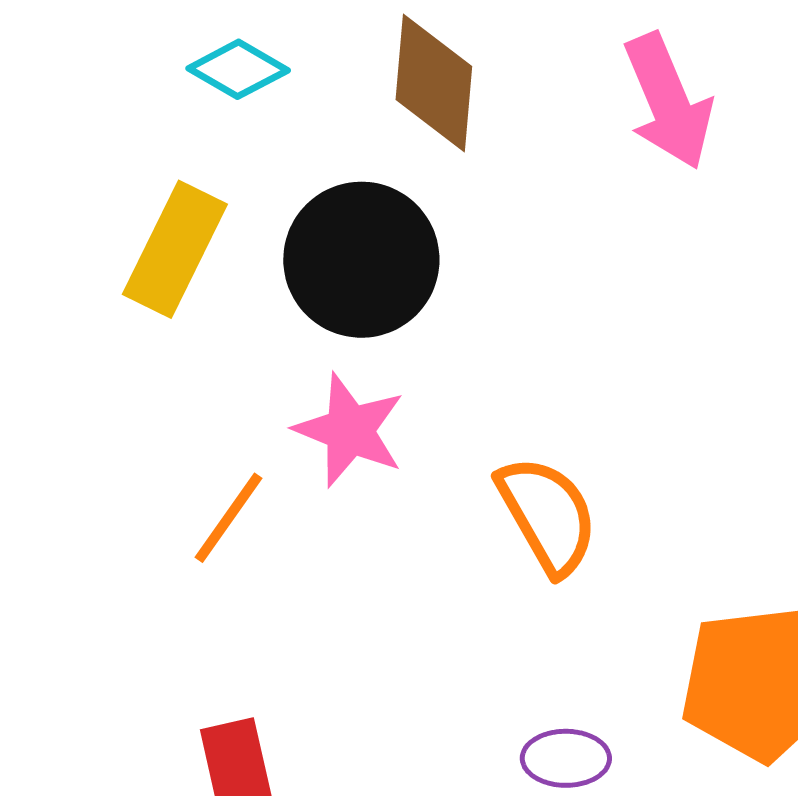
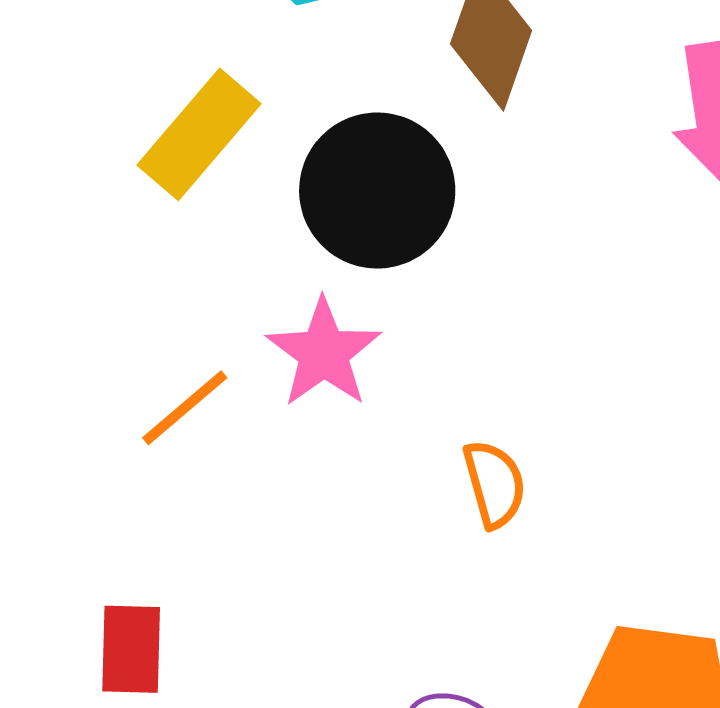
orange semicircle: (547, 515) -> (494, 484), size x0.7

